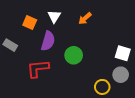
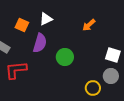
white triangle: (54, 16) -> (46, 19), turned 32
orange arrow: (85, 18) -> (89, 25), moved
red L-shape: (38, 69) -> (16, 70), moved

